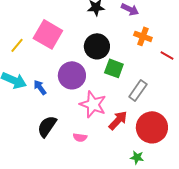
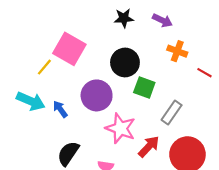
yellow line: (17, 45) -> (44, 67), moved

